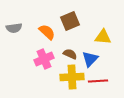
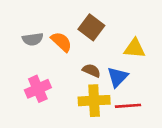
brown square: (70, 21) -> (91, 27), turned -30
gray semicircle: (14, 28) -> (33, 39), moved
pink cross: (44, 59) -> (38, 89), moved

